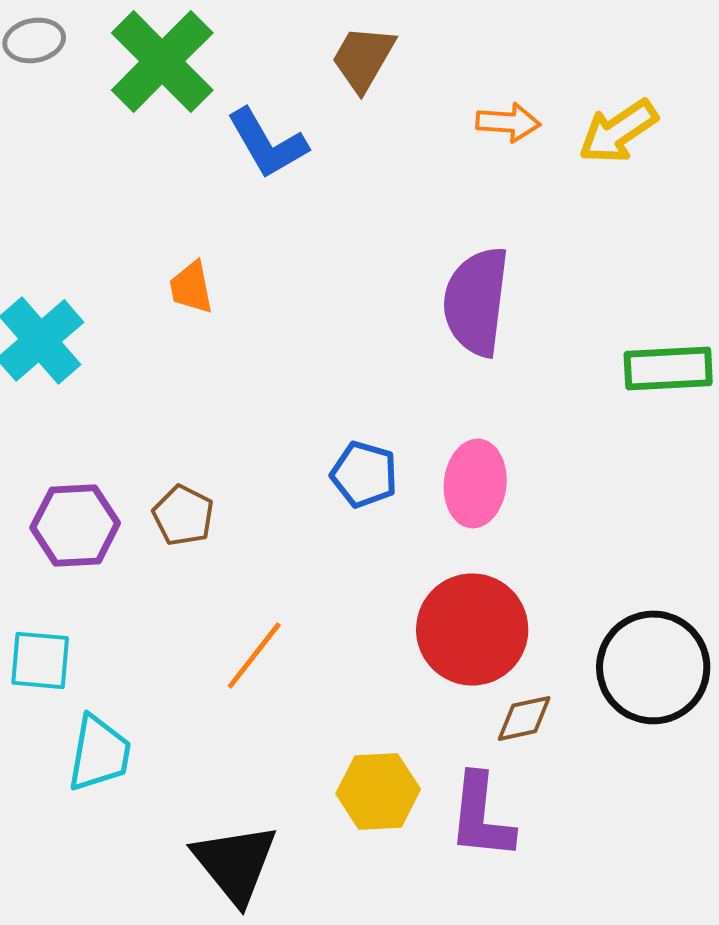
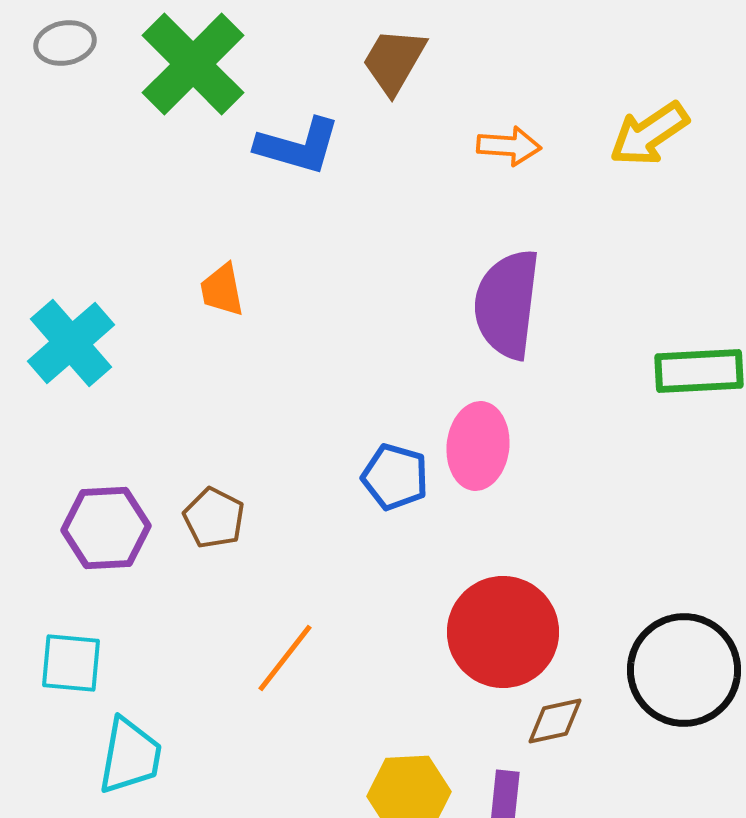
orange arrow: (508, 122) -> (509, 146), moved
blue L-shape: (267, 143) -> (298, 146), turned -44
pink ellipse: (475, 483) -> (478, 446), moved

